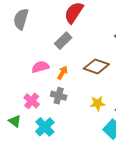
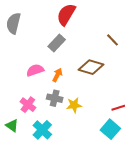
yellow star: (98, 103) -> (74, 105), moved

